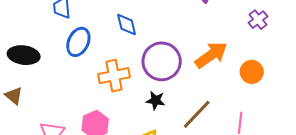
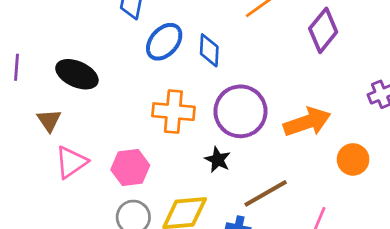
blue ellipse: (78, 42) -> (164, 42), moved
black ellipse: (24, 55) -> (77, 74), moved
brown triangle: (14, 96) -> (49, 120), moved

